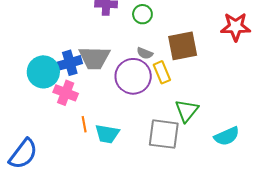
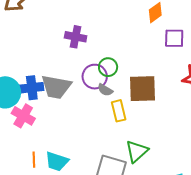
green circle: (142, 14) -> (108, 67), moved
purple circle: (133, 76) -> (95, 77), moved, size x0.7
orange line: (84, 124) -> (34, 160), moved

